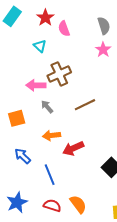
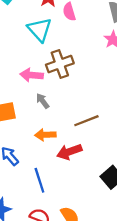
cyan triangle: (40, 46) -> (40, 30), size x1.6
brown line: (85, 105) -> (86, 121), moved

